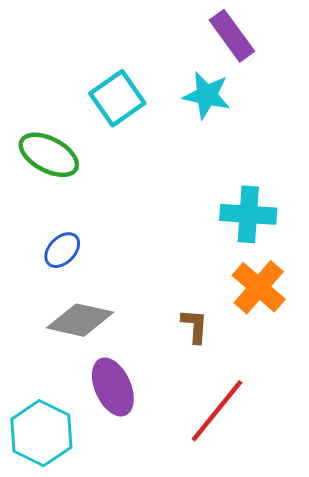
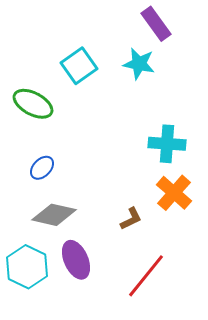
brown L-shape: (195, 326) -> (131, 219), turned 60
cyan hexagon: (41, 433) -> (27, 267), moved

